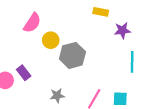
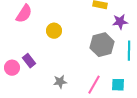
pink semicircle: (32, 23) -> (24, 14), moved
gray hexagon: (72, 55) -> (102, 45), moved

